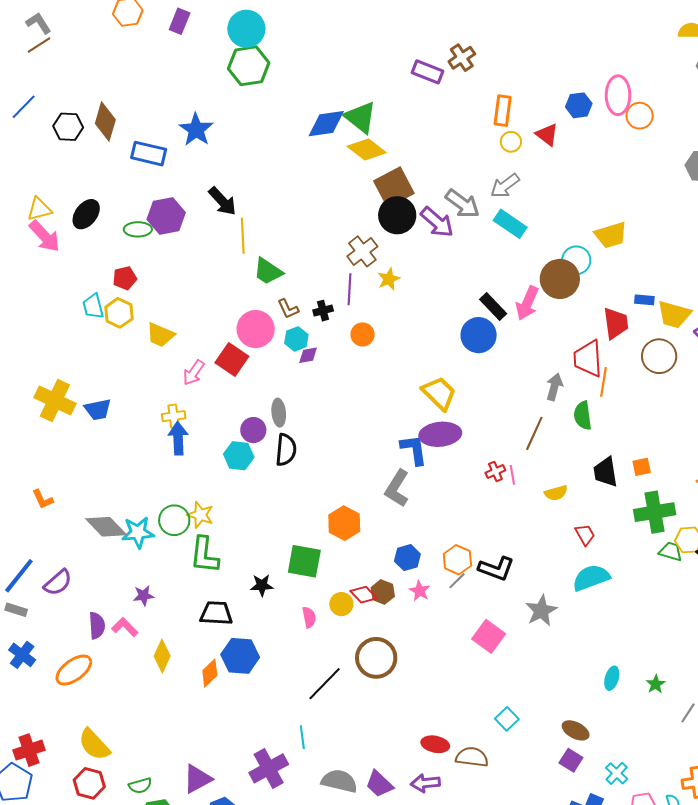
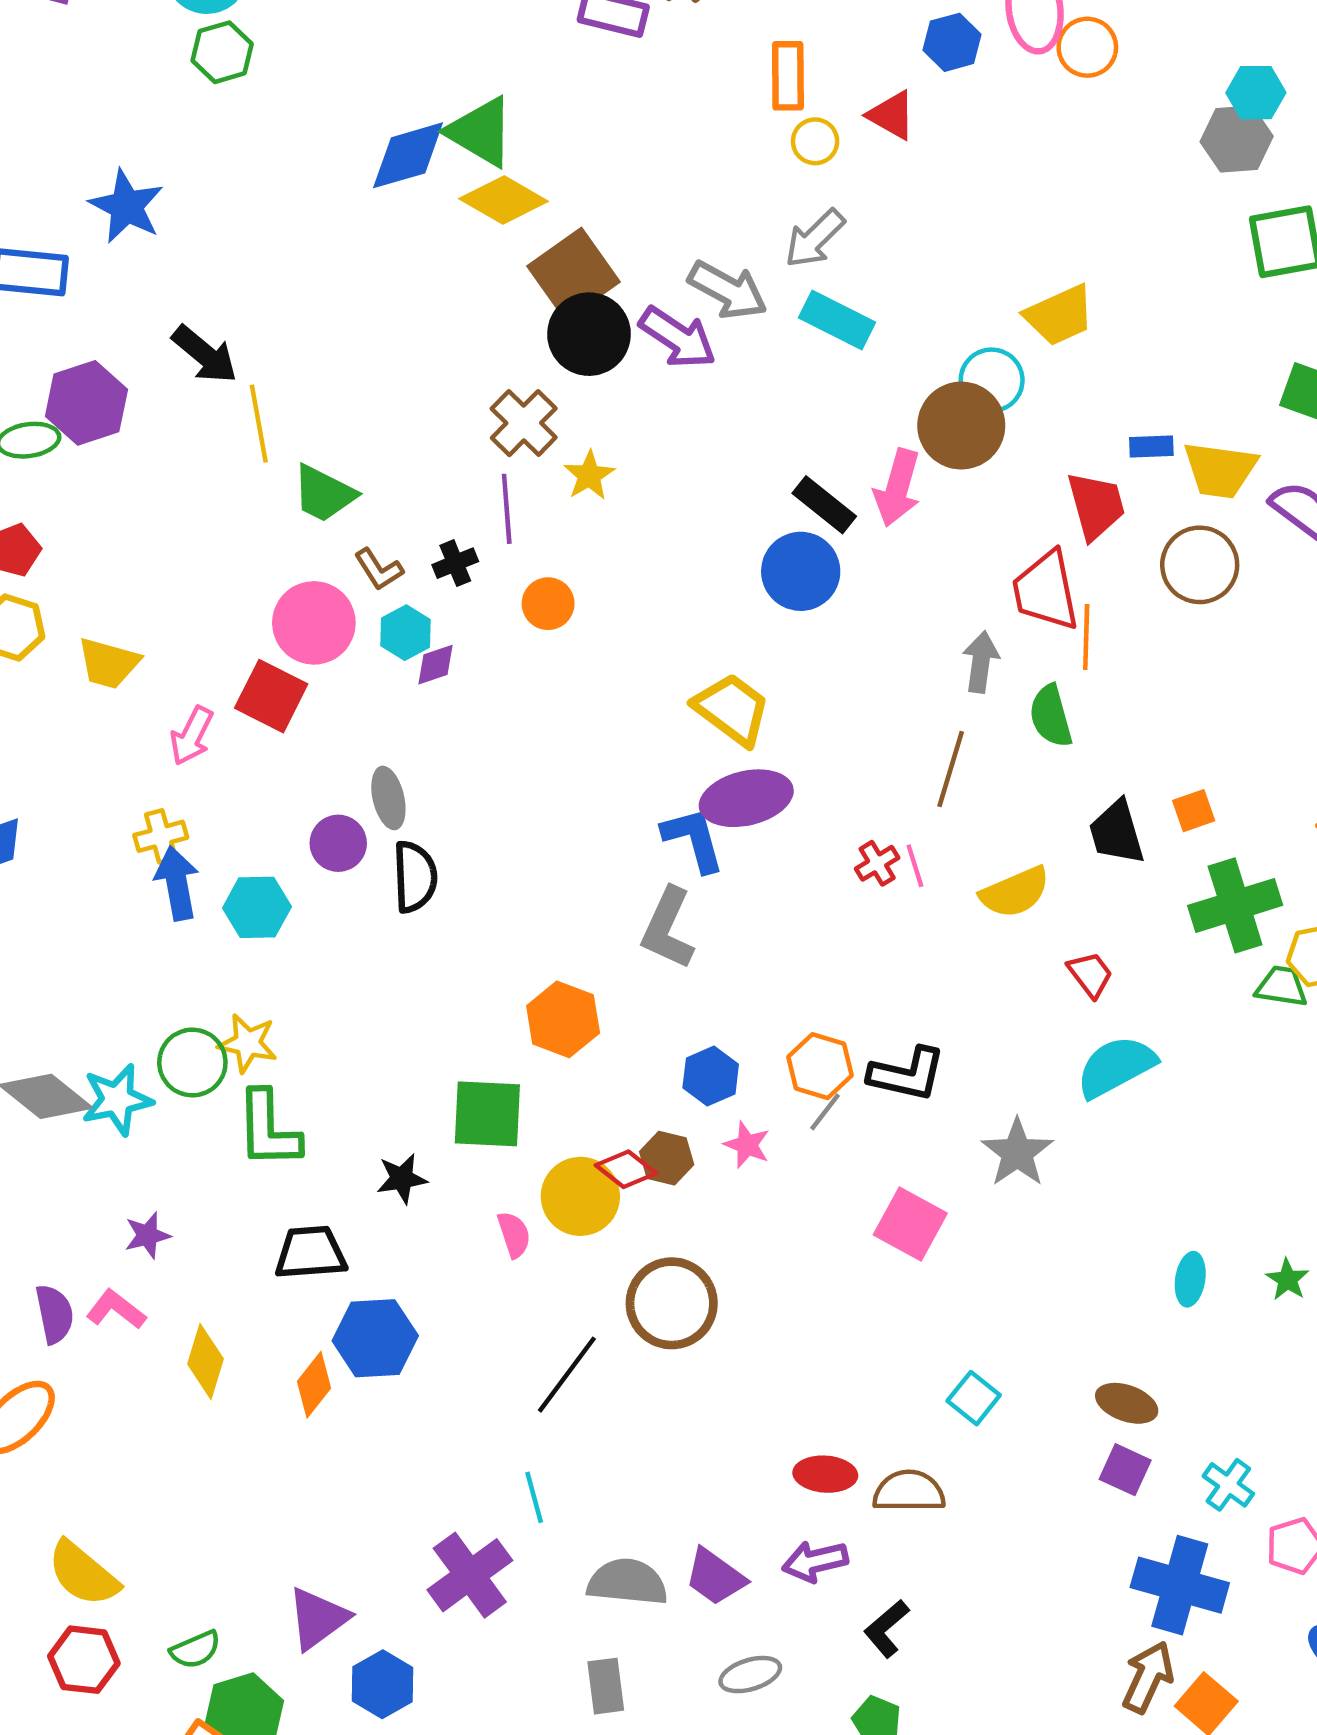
green hexagon: (249, 66) -> (222, 52), size x0.7
cyan hexagon: (239, 456) -> (257, 907), moved
yellow semicircle: (556, 493) -> (1015, 892), size x1.4
yellow circle: (341, 604) -> (580, 1196), size x1.5

